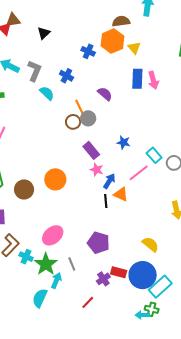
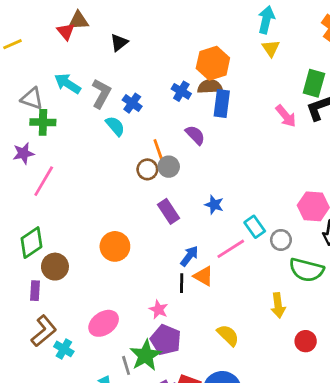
brown semicircle: (121, 21) -> (210, 87), moved
yellow triangle: (134, 48) -> (271, 48), moved
blue cross: (88, 51) -> (181, 91), moved
blue cross: (66, 76) -> (132, 103), moved
blue rectangle: (137, 79) -> (222, 104), moved
pink arrow: (153, 80) -> (286, 116), moved, turned -30
pink star: (97, 170) -> (159, 309), moved
brown circle: (24, 189) -> (55, 267), moved
yellow semicircle: (150, 244) -> (228, 335), moved
green star: (46, 264) -> (146, 355), moved

